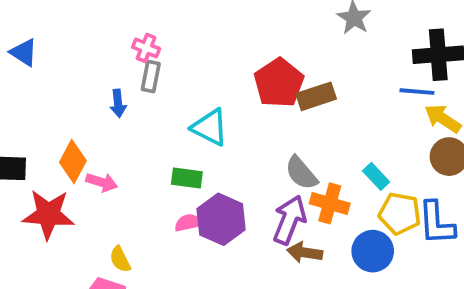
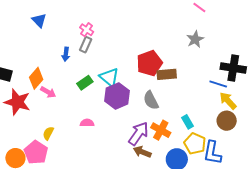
blue triangle: (24, 52) -> (39, 20), moved
gray semicircle: (301, 173) -> (151, 100), moved
green rectangle: (187, 178) -> (85, 83), moved, turned -56
purple hexagon: (221, 219) -> (117, 96), moved
yellow semicircle: (120, 259) -> (48, 133), turned 40

